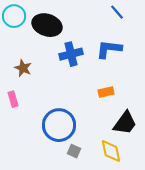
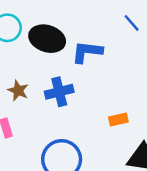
blue L-shape: (109, 49) -> (87, 52), moved
blue cross: (71, 54) -> (59, 92), moved

